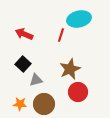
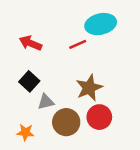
red line: (61, 35) -> (78, 44), turned 48
brown circle: (44, 104) -> (66, 122), moved

